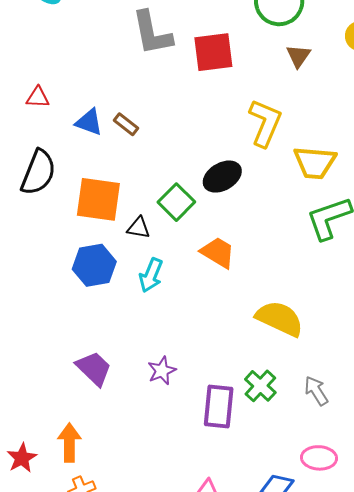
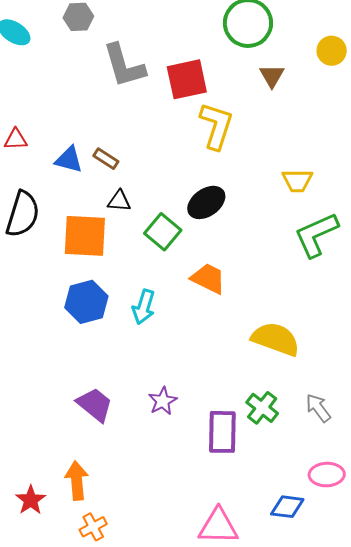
yellow L-shape: (265, 123) -> (216, 126), moved
yellow trapezoid: (315, 163) -> (297, 181), size x0.7
black triangle: (139, 228) -> (119, 201), moved

